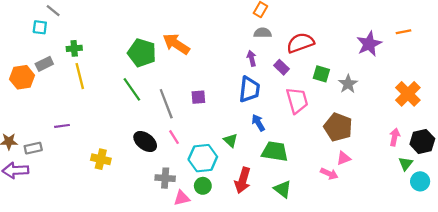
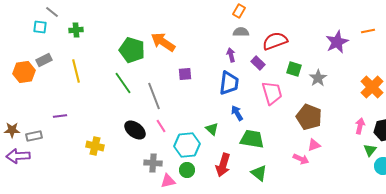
green cross: (74, 48) -> (76, 30), moved
purple square: (198, 97) -> (185, 74), moved

